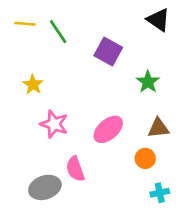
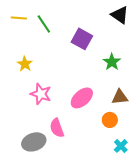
cyan cross: (160, 193) -> (121, 146), turned -32

